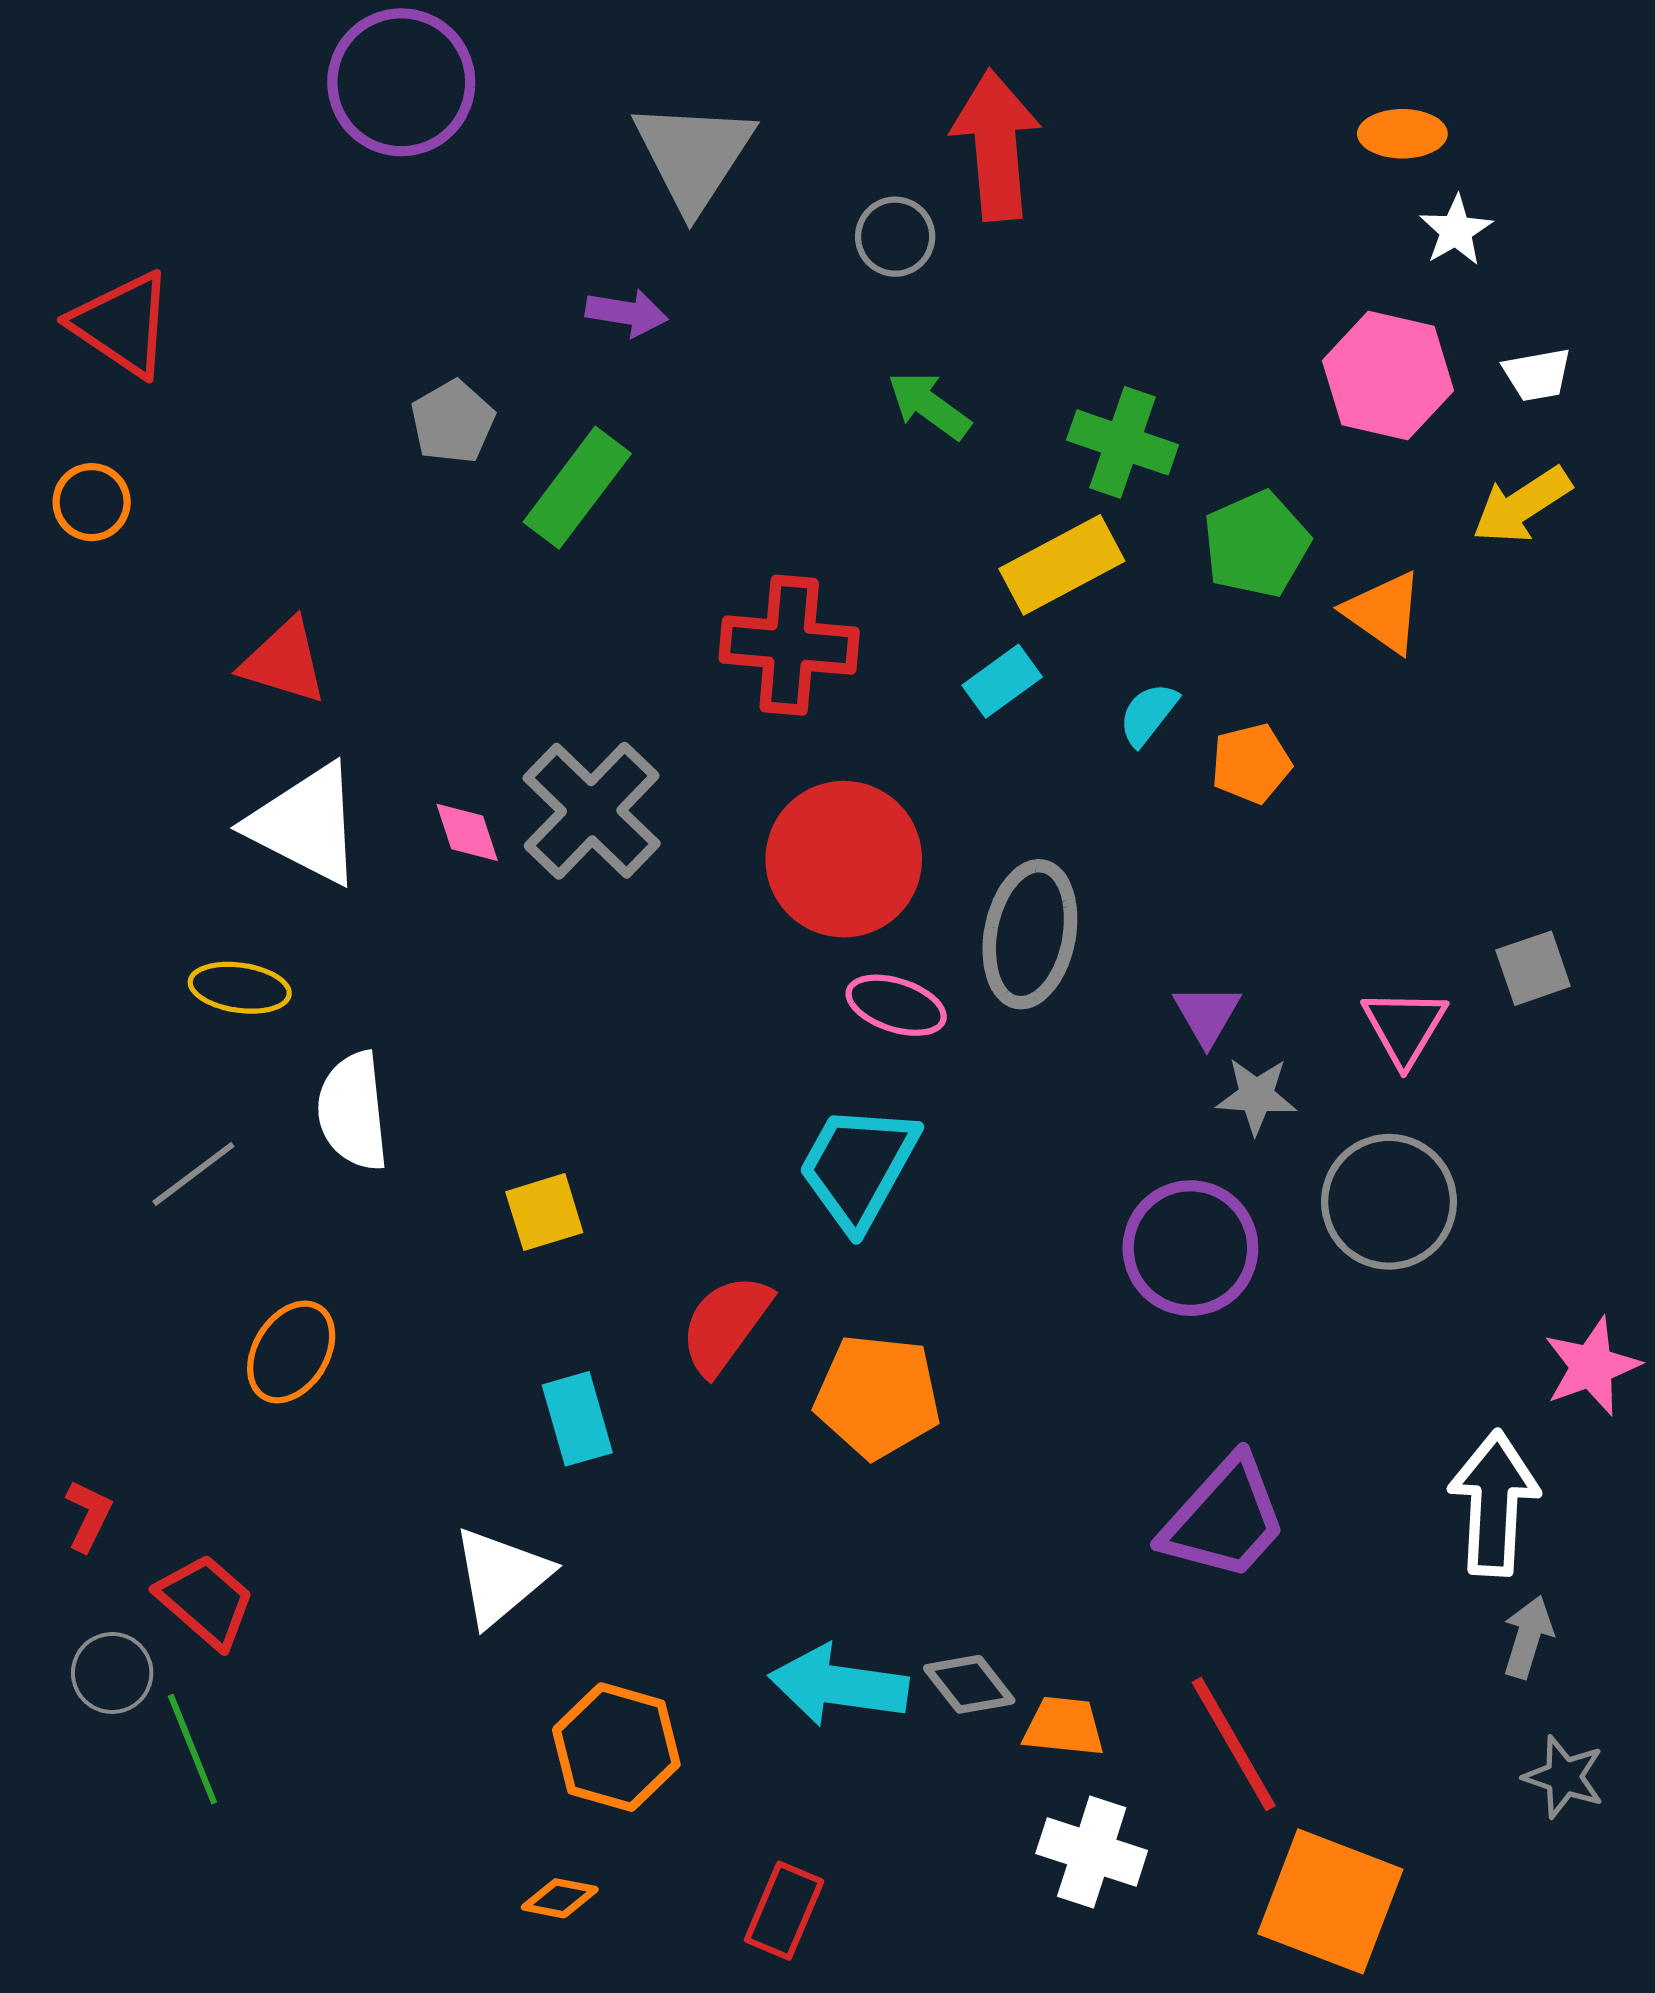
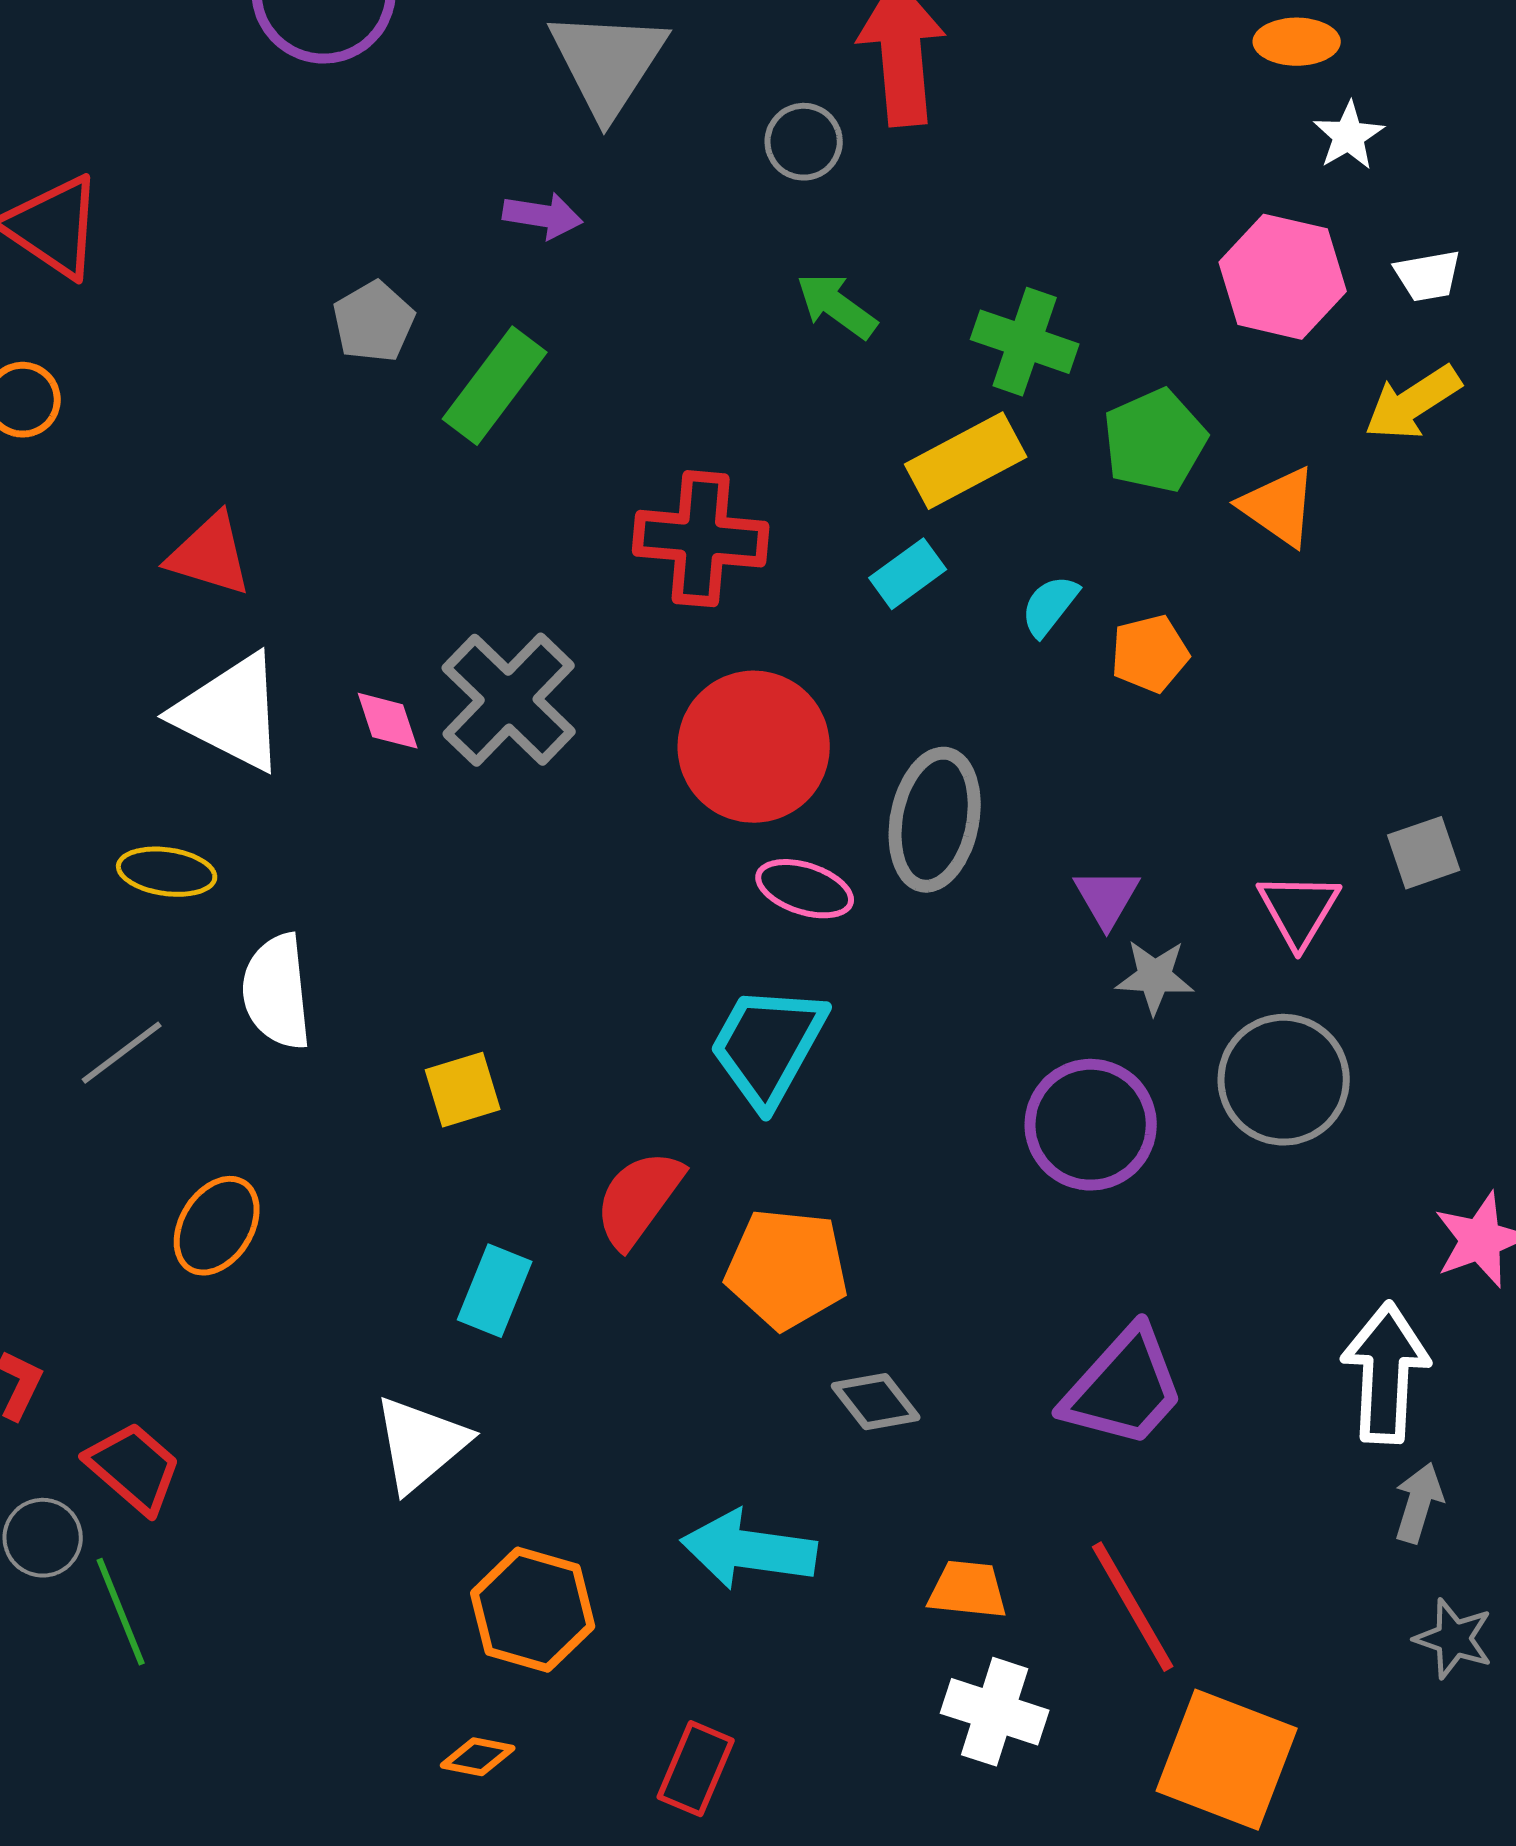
cyan rectangle: (577, 1419) -> (495, 1291), turned 38
gray diamond: (969, 1684) -> (876, 1402), moved

